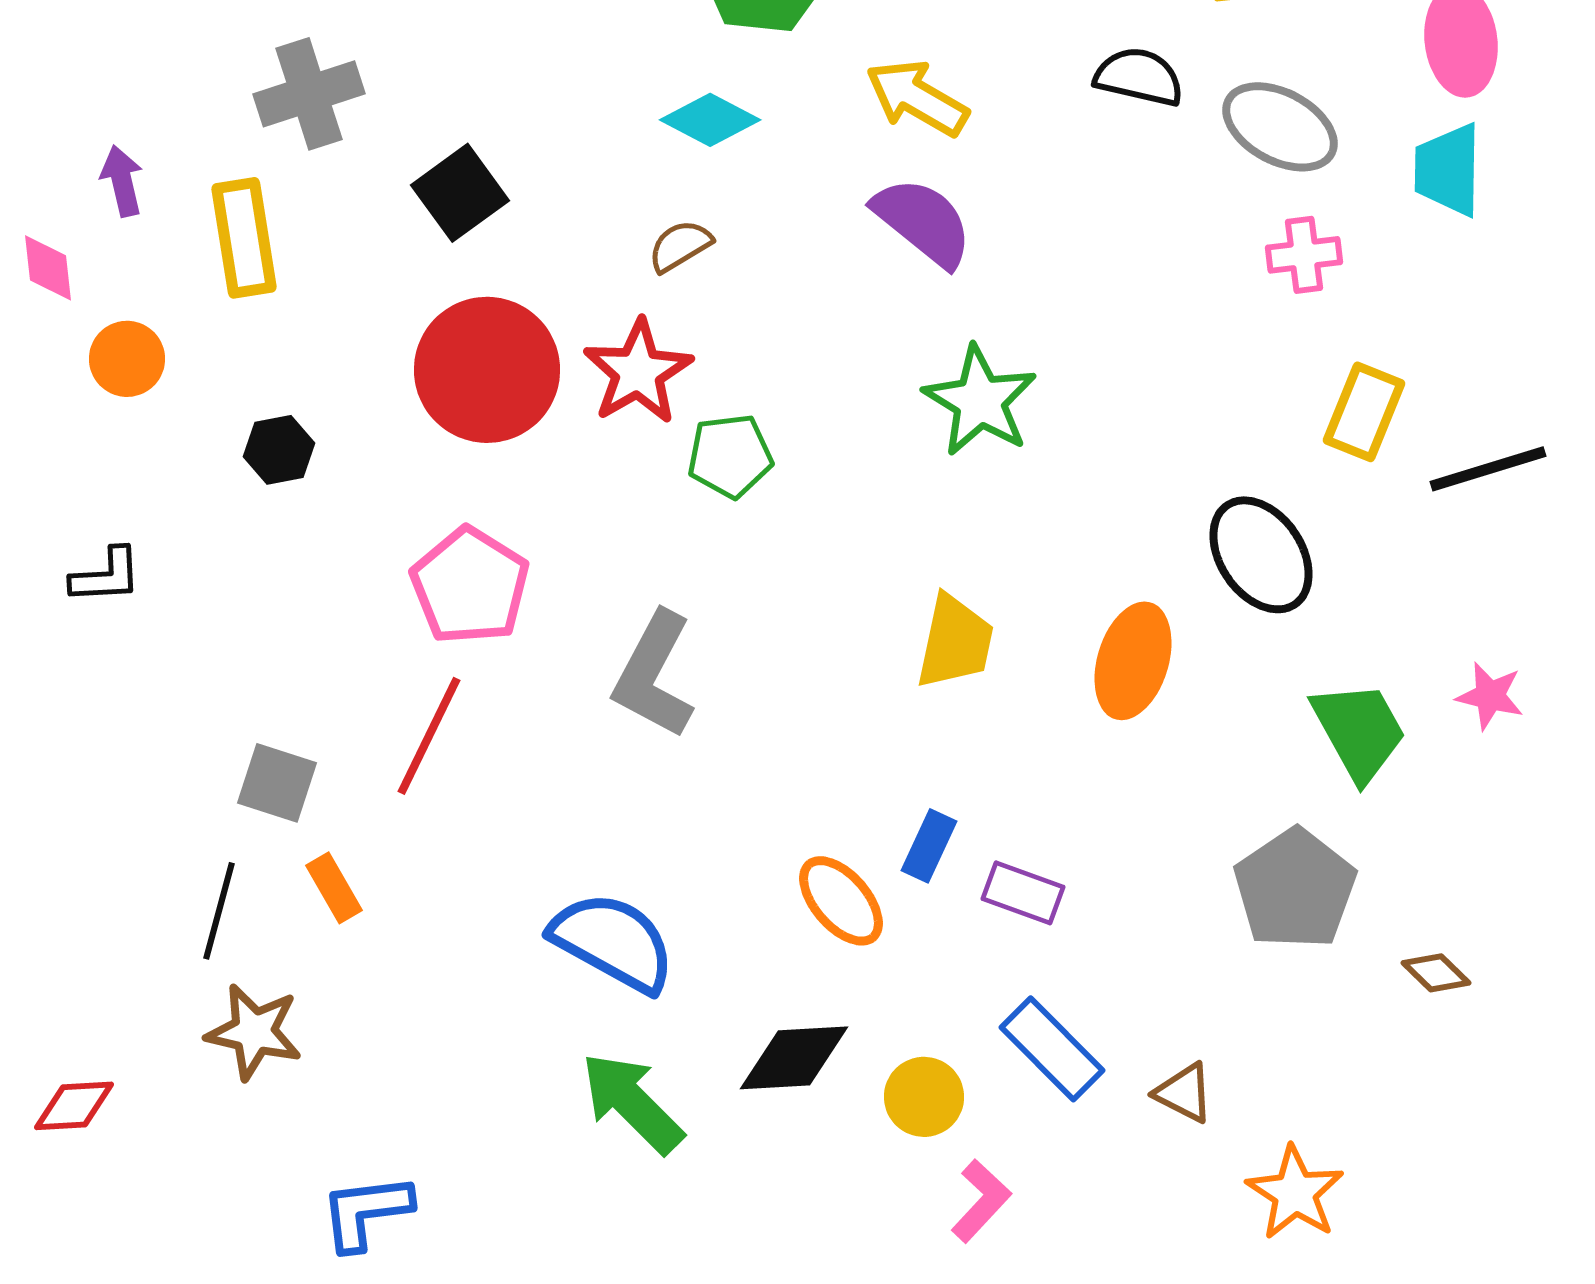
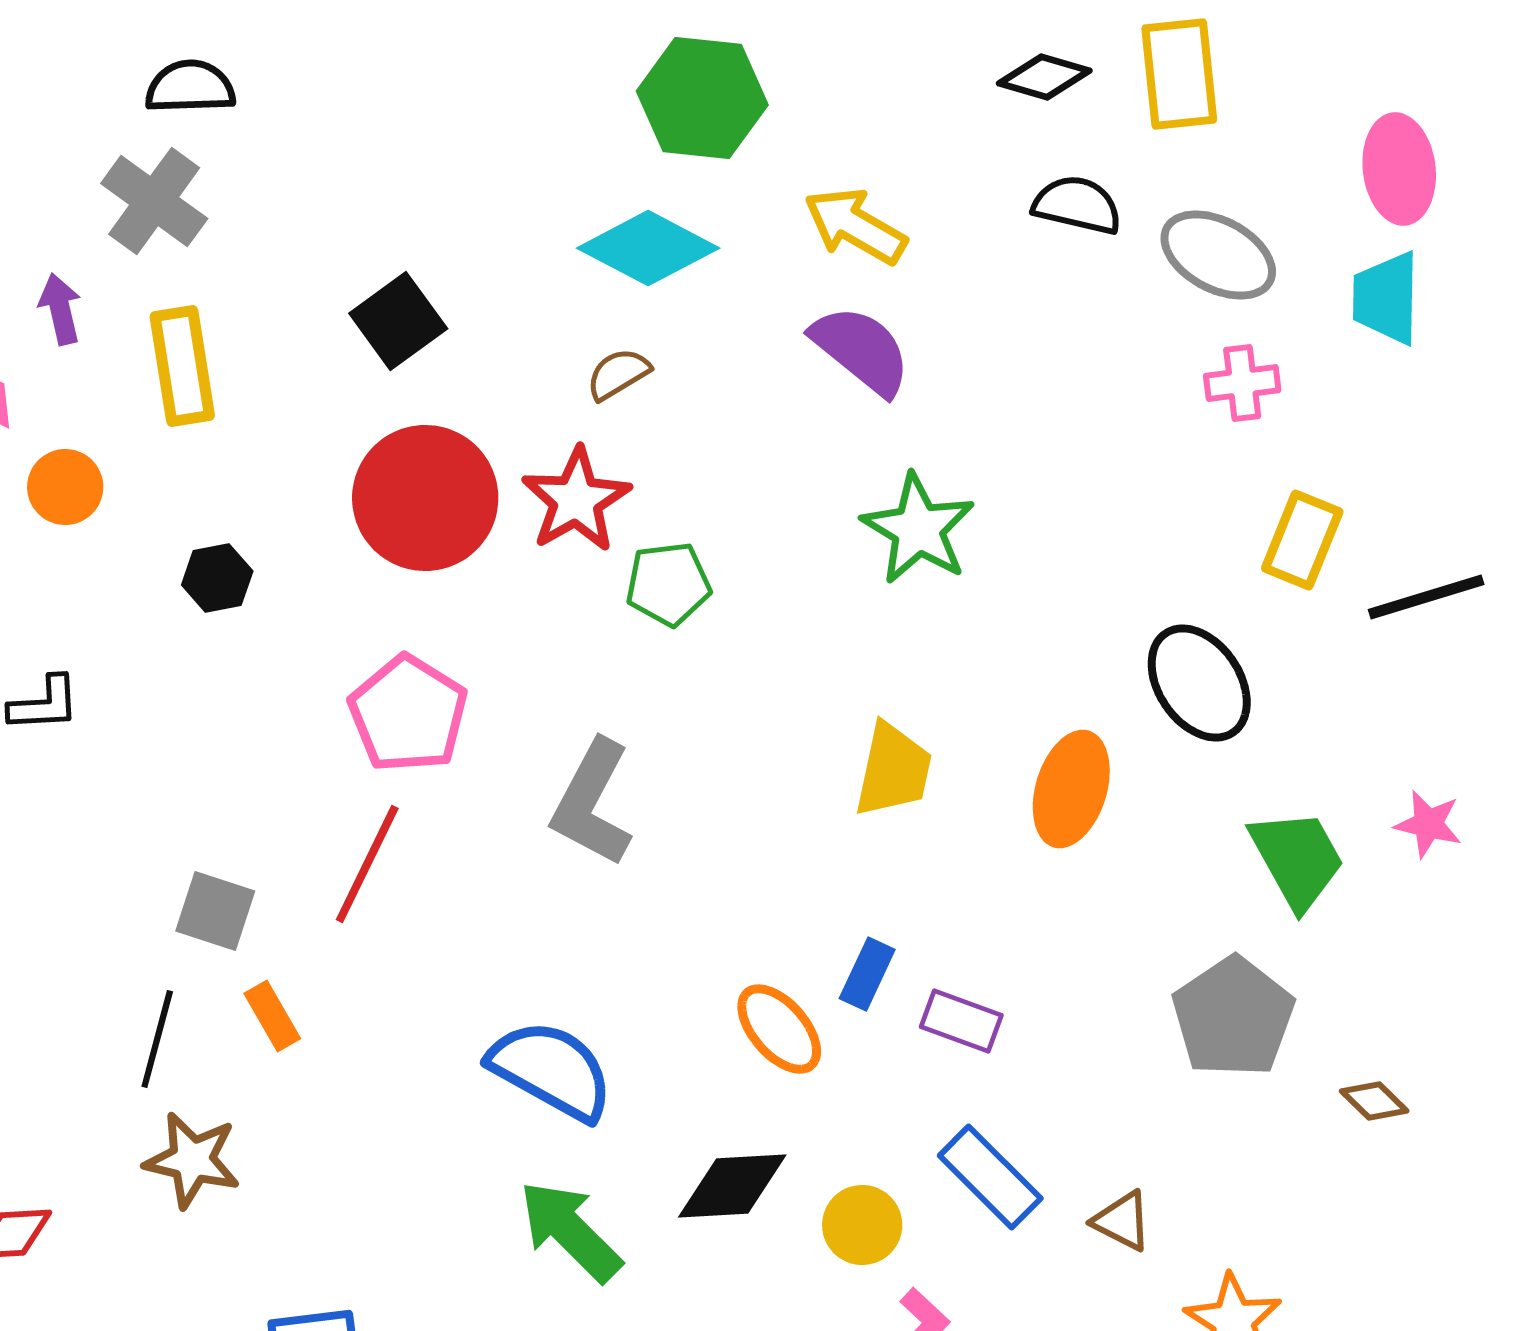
gray cross: (309, 94) -> (154, 201), moved, turned -36
cyan diamond: (710, 120) -> (648, 248), size x1.4

